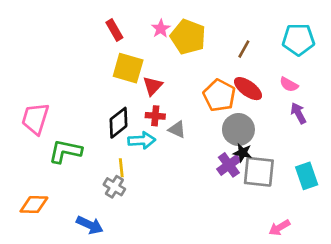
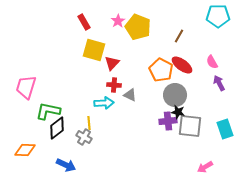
cyan pentagon: (298, 40) -> (218, 16), moved
pink semicircle: (289, 85) -> (212, 62), turned 32
black diamond: (118, 123) -> (57, 128), moved
purple cross: (229, 165) -> (168, 121), turned 30

